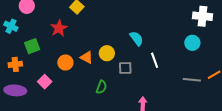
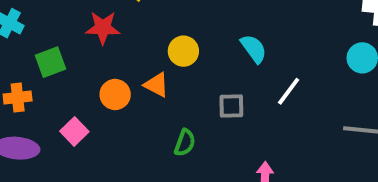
red star: (59, 28) -> (103, 28), turned 30
yellow circle: (107, 53) -> (183, 51), moved
white line: (155, 60) -> (289, 91), turned 56

